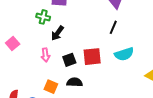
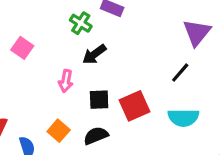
pink square: (13, 44) -> (22, 48), turned -32
red square: (92, 57) -> (135, 106), turned -36
black semicircle: (75, 82) -> (96, 136), turned -42

